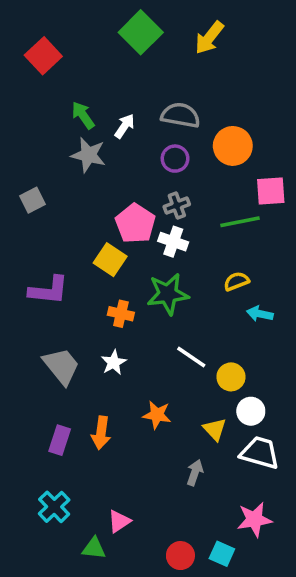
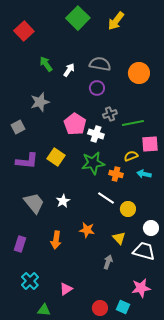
orange circle: (233, 146) -> (139, 73), moved
gray star: (88, 155) -> (40, 102), moved, turned -30
pink square: (271, 191) -> (150, 144), moved
gray square: (32, 200) -> (18, 127), moved
gray cross: (177, 205) -> (110, 114), moved
yellow square: (110, 260) -> (56, 157), moved
orange cross: (121, 314) -> (116, 174), moved
white circle: (251, 411) -> (151, 228), moved
purple rectangle: (60, 440) -> (20, 244), moved
green triangle: (94, 548) -> (44, 310), moved

